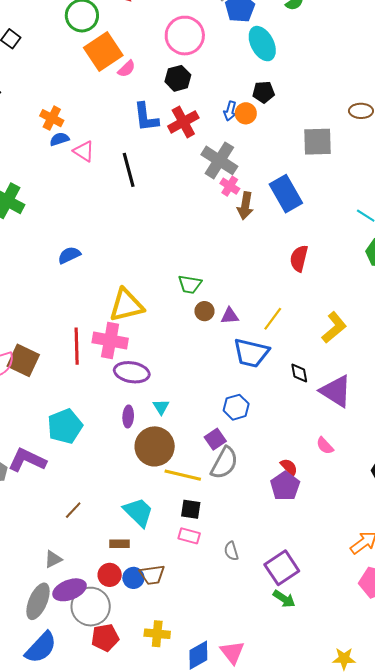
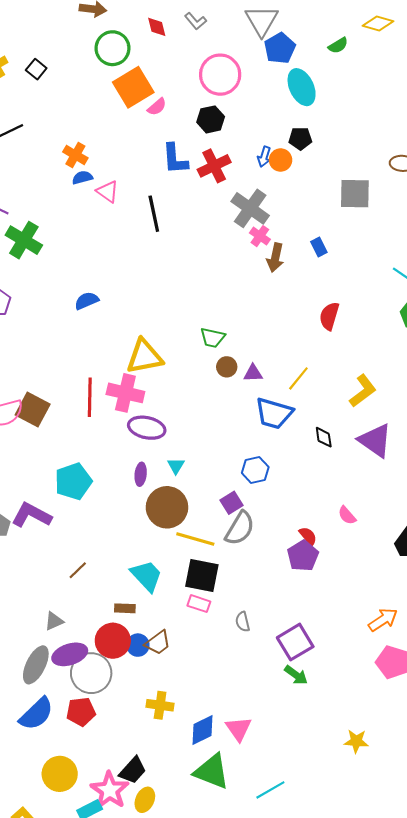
blue rectangle: (286, 194) -> (319, 247), size x0.5
purple triangle: (336, 391) -> (375, 441), moved
black square: (191, 509) -> (202, 576), size x1.6
red circle: (110, 575) -> (113, 641), size x1.4
brown trapezoid: (152, 575) -> (158, 643), turned -32
red pentagon: (105, 638) -> (81, 712), moved

